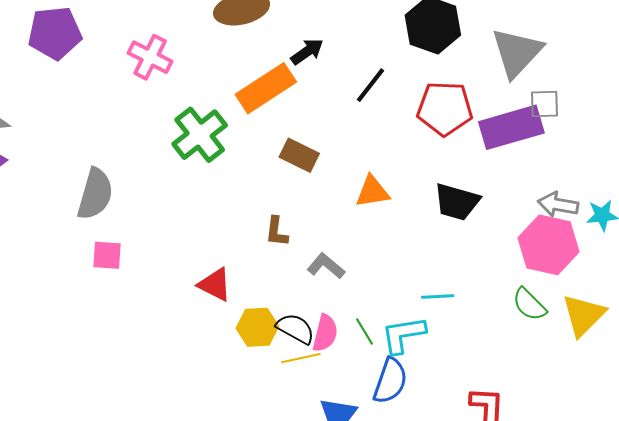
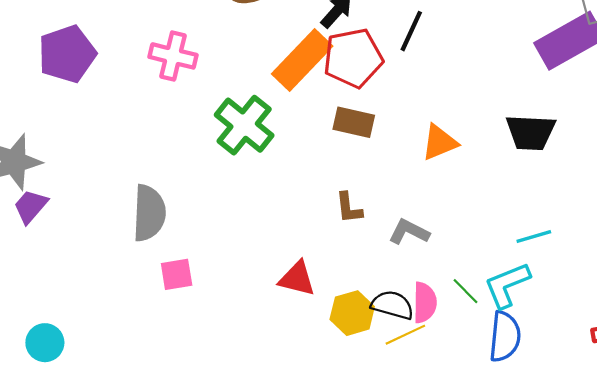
red pentagon: (445, 109) -> (353, 58), moved

